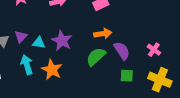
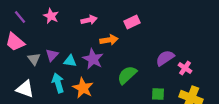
orange arrow: (103, 34) -> (109, 40), moved
purple semicircle: (122, 51) -> (165, 58), moved, turned -90

